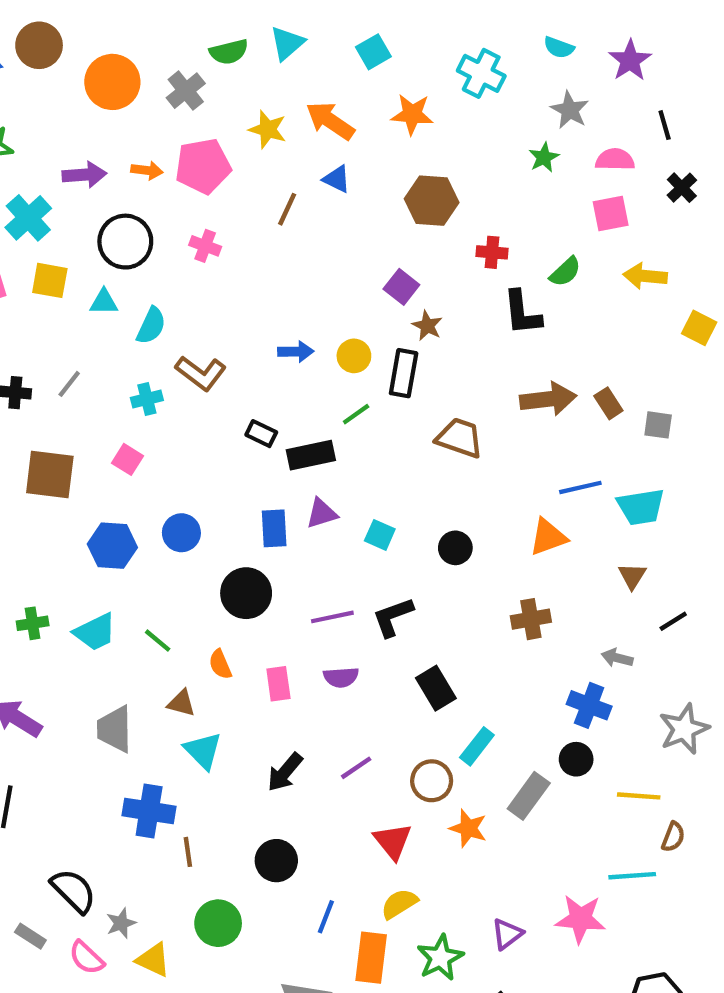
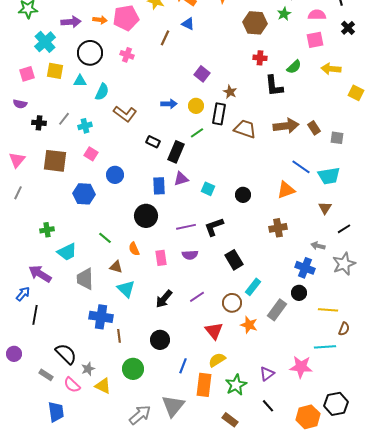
brown hexagon: (432, 201) -> (255, 23), moved
purple square: (401, 287) -> (202, 74), moved
cyan cross: (147, 399) -> (85, 126), moved
brown trapezoid: (460, 438) -> (245, 129), moved
black rectangle: (311, 455) -> (176, 152), turned -55
blue line: (580, 487) -> (301, 167), turned 48
blue circle: (181, 533) -> (115, 175), moved
cyan trapezoid: (95, 632) -> (67, 252), moved
gray star: (684, 729) -> (344, 264), moved

